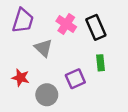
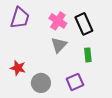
gray triangle: (43, 48) -> (59, 45), moved, turned 30
purple square: (75, 79) -> (75, 82), moved

